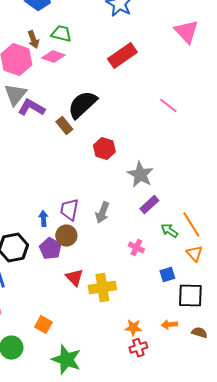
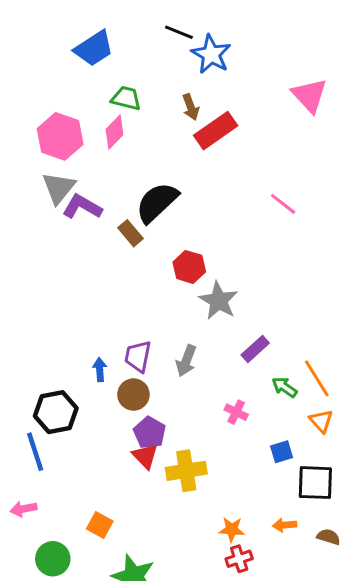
brown arrow: (33, 40) -> (191, 107), moved
pink diamond: (53, 57) -> (114, 132), turned -65
gray star: (140, 175) -> (219, 301), moved
purple pentagon: (50, 249) -> (150, 433), moved

